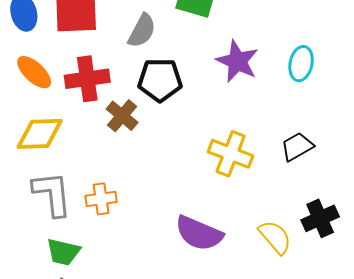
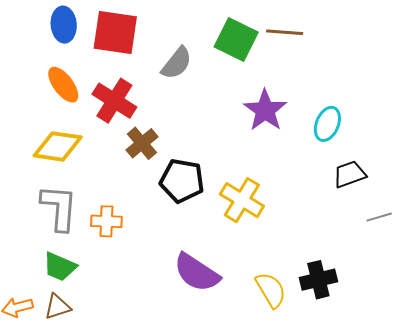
red cross: (87, 79) -> (114, 101), turned 30
black pentagon: (160, 80) -> (182, 181), moved
black trapezoid: (297, 147) -> (350, 174), moved

